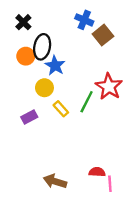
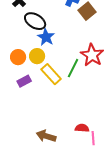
black ellipse: (42, 47) -> (35, 21), turned -70
orange circle: (26, 56) -> (18, 57), moved
yellow rectangle: (61, 109) -> (51, 74), size x1.5

